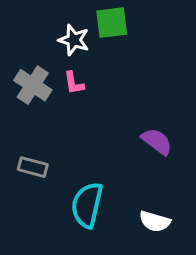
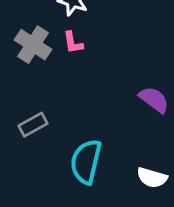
gray rectangle: (33, 167) -> (33, 125), turned -44

